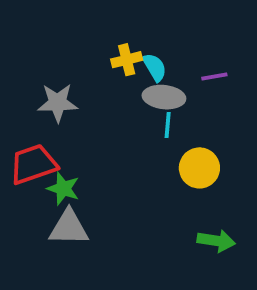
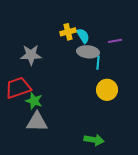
cyan line: (168, 125) -> (98, 63), moved
green arrow: (216, 241) -> (94, 140), moved

